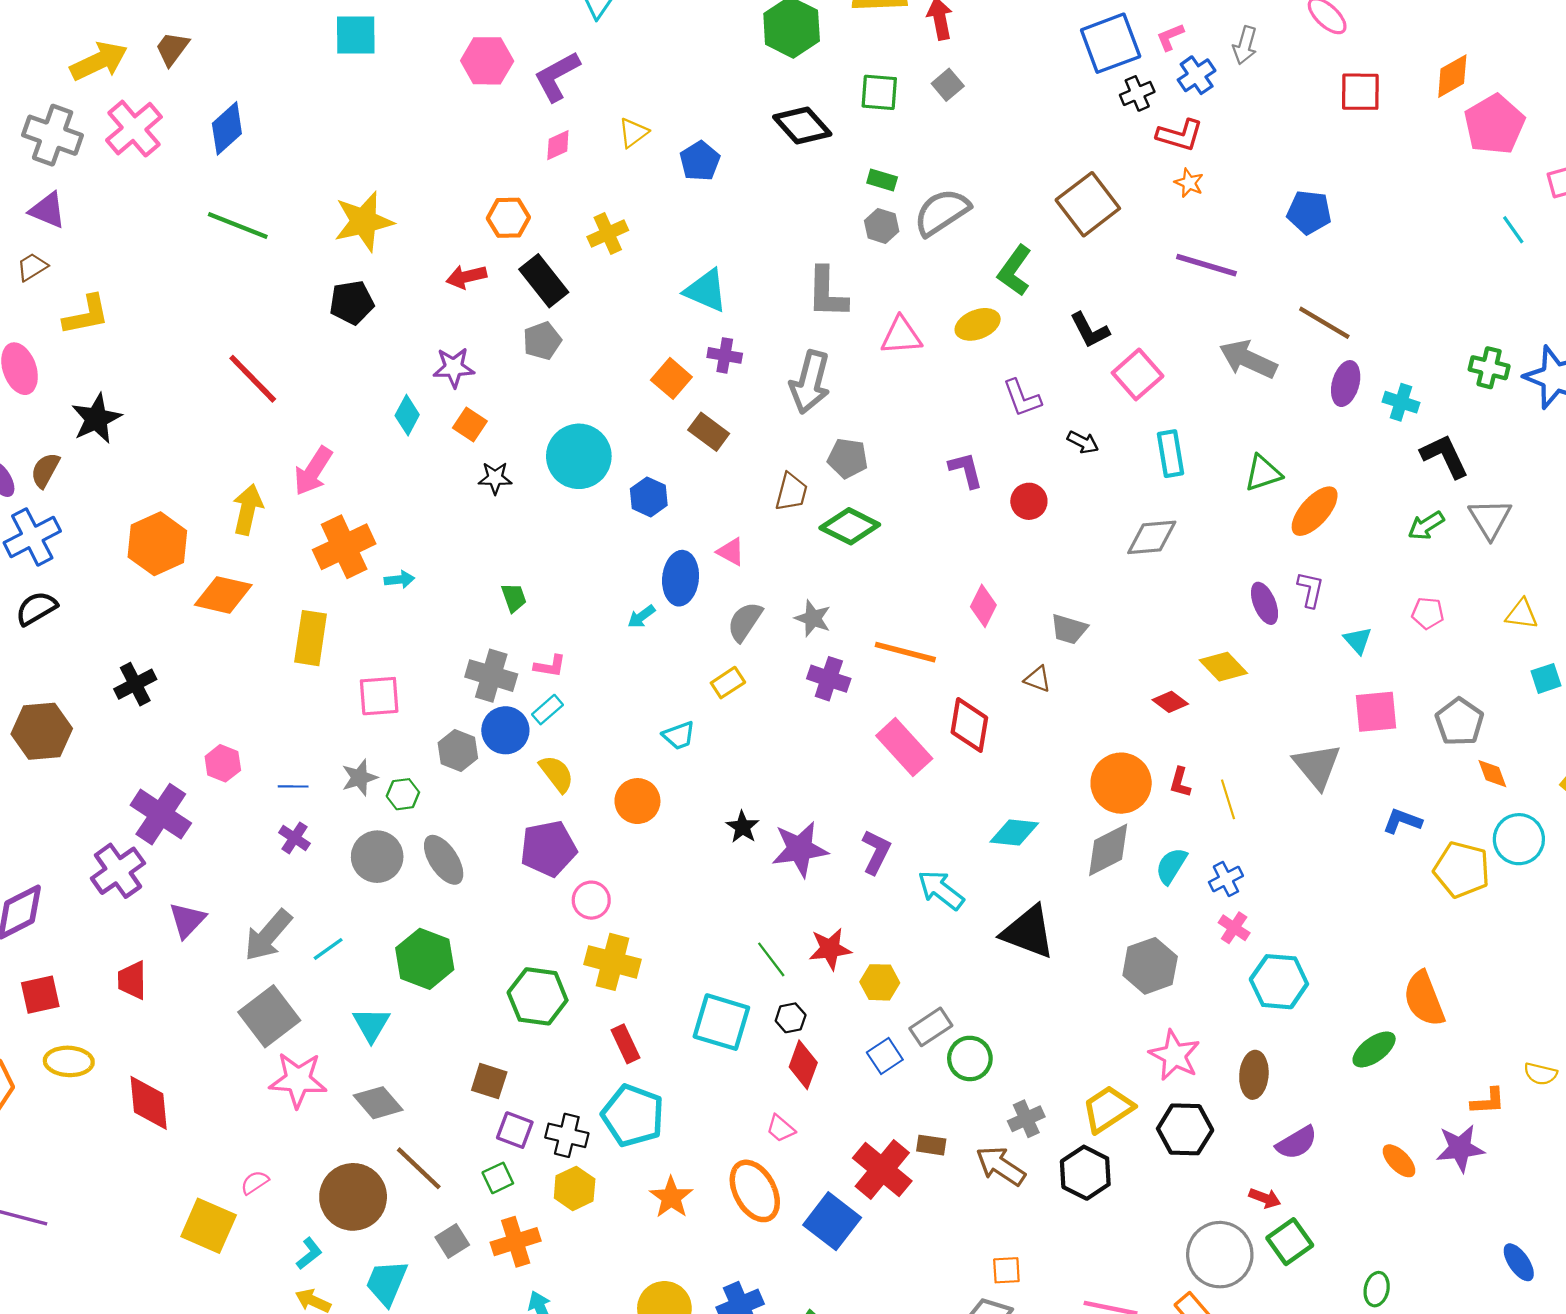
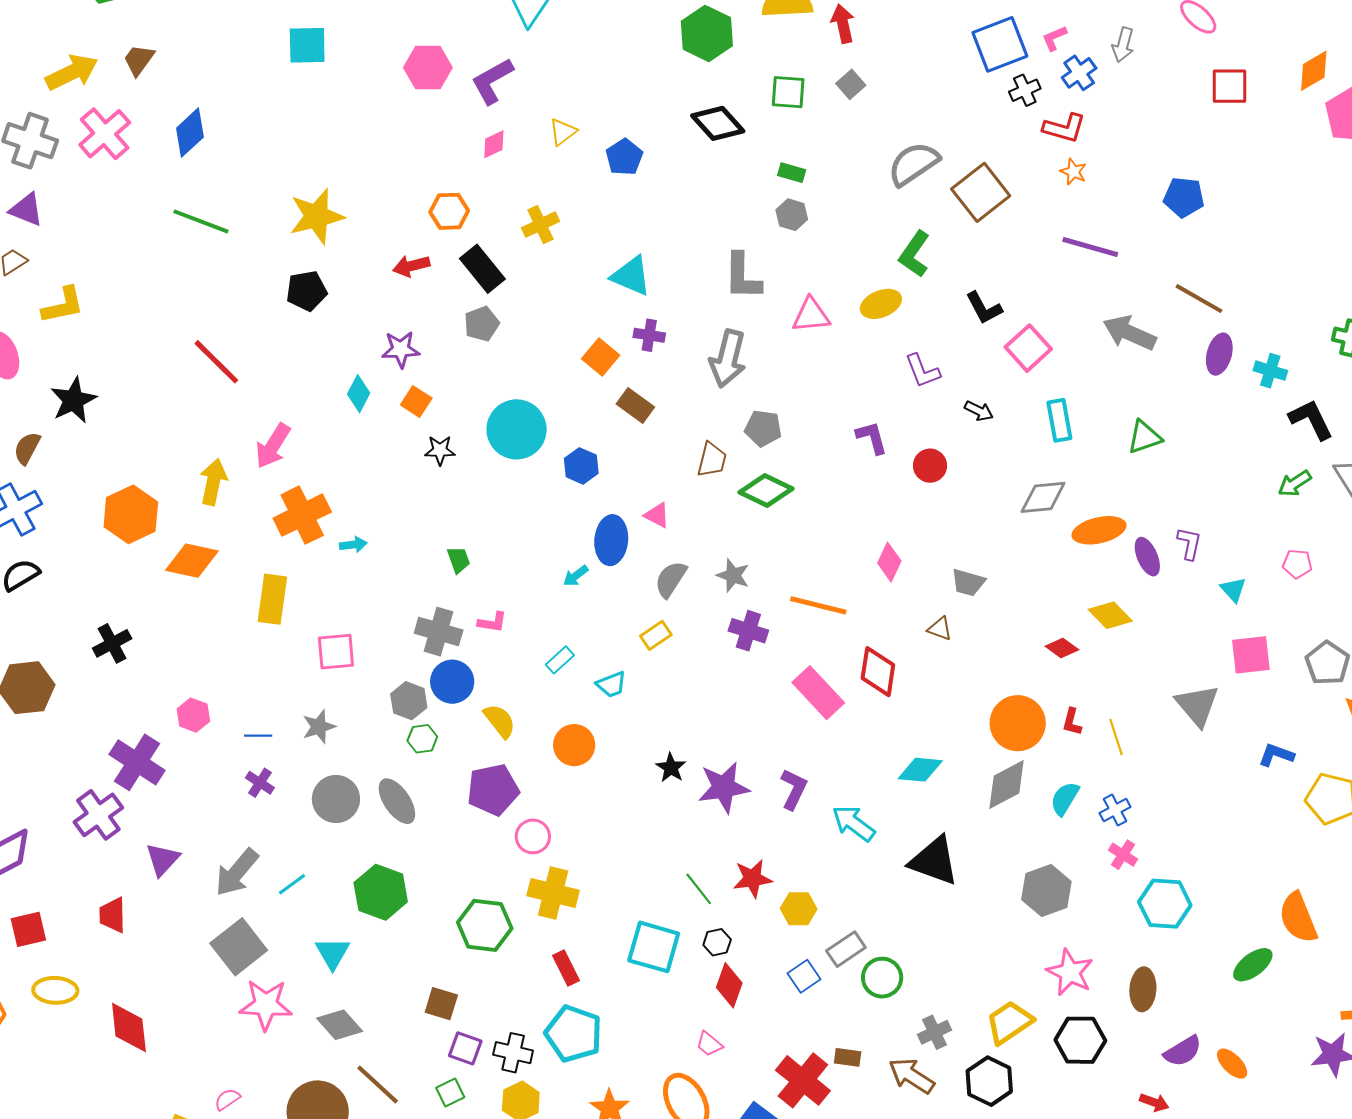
gray semicircle: (942, 212) -> (914, 164), moved
orange ellipse: (1315, 511) -> (1099, 530), moved, turned 36
cyan rectangle: (548, 710) -> (560, 660), moved
green hexagon: (403, 794) -> (422, 739), moved
orange ellipse: (1399, 1161) -> (1232, 1064), moved

